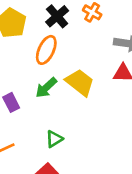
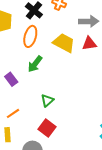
yellow trapezoid: (80, 82) -> (64, 43), moved

